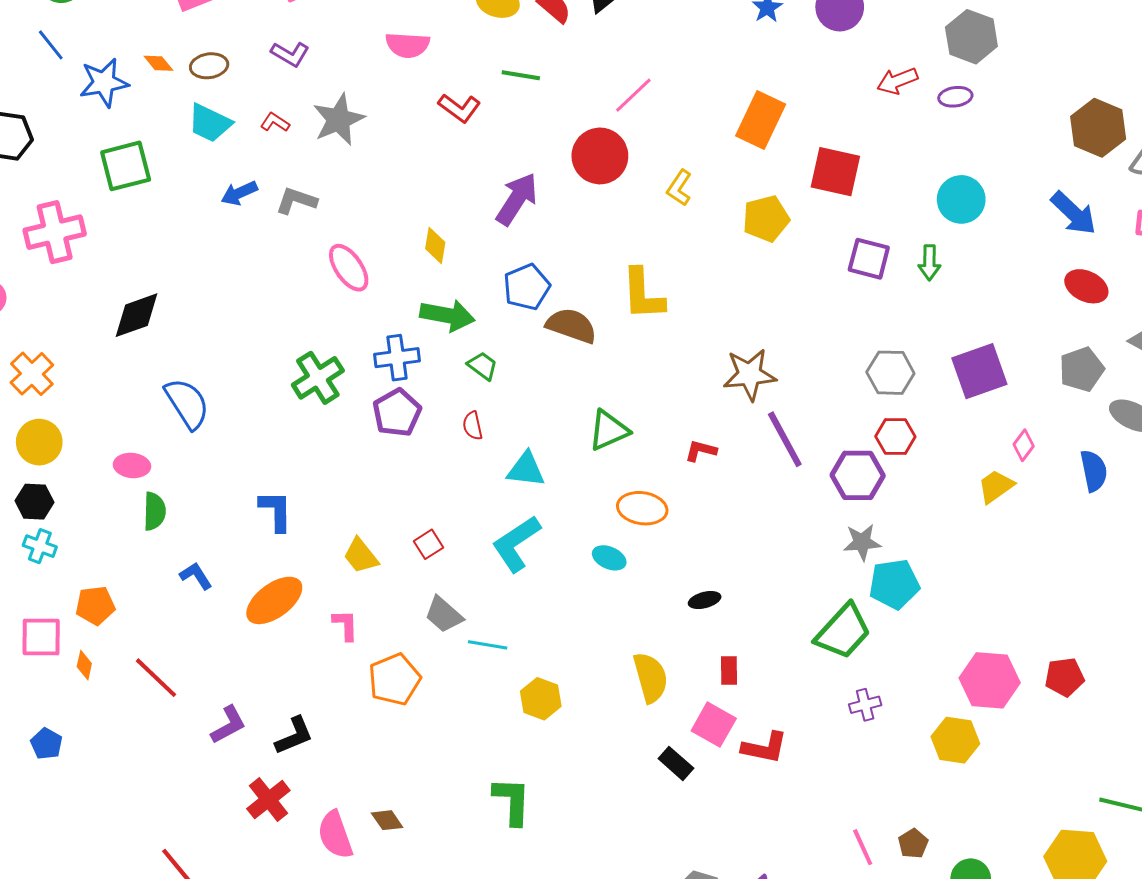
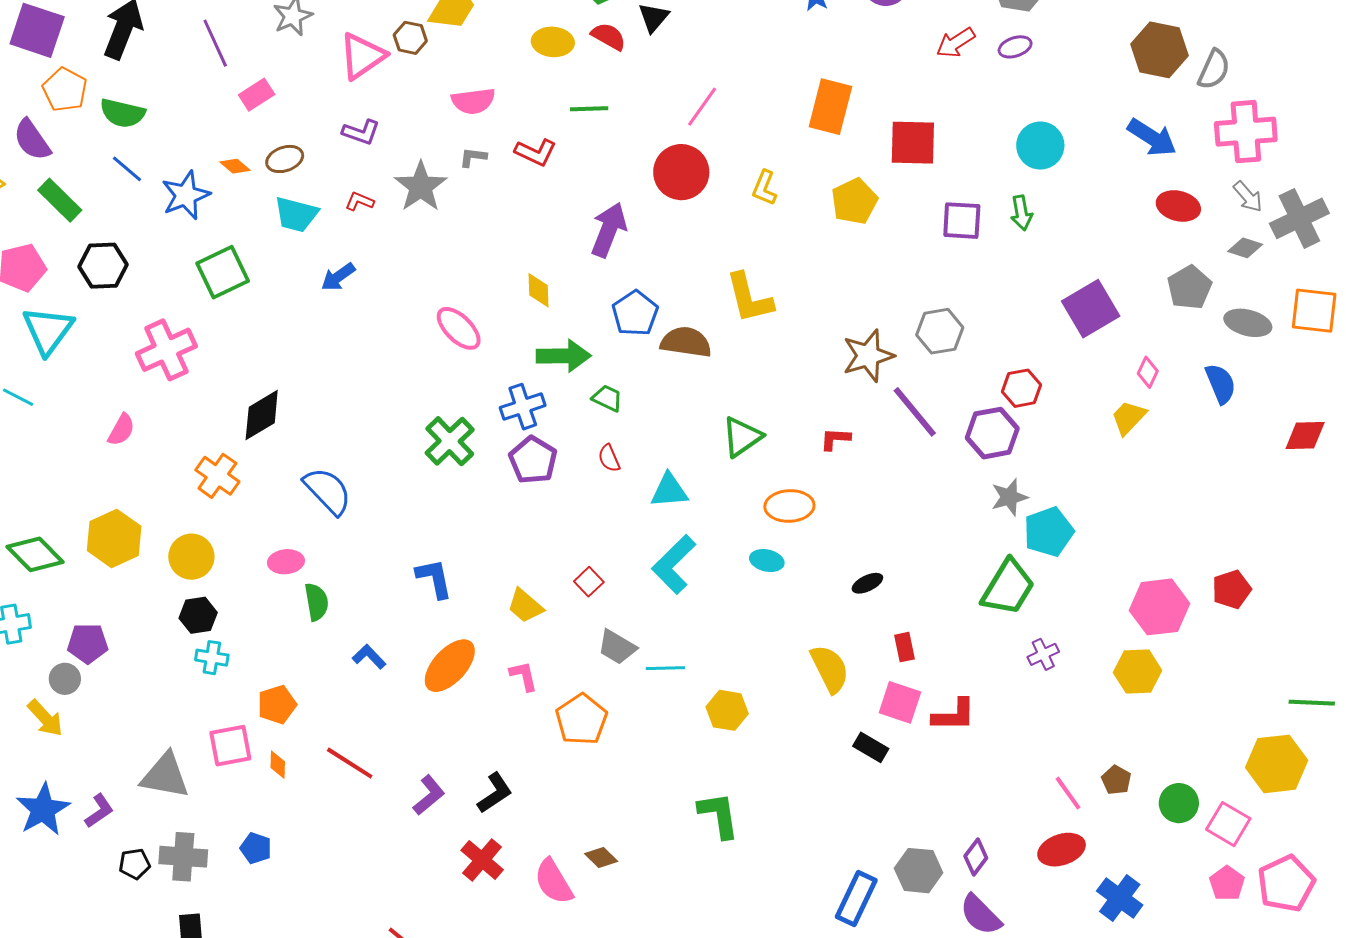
gray L-shape: (296, 201) -> (473, 157), moved, size x0.7
gray hexagon: (890, 373) -> (940, 331), moved
orange cross: (32, 374) -> (217, 476), moved

